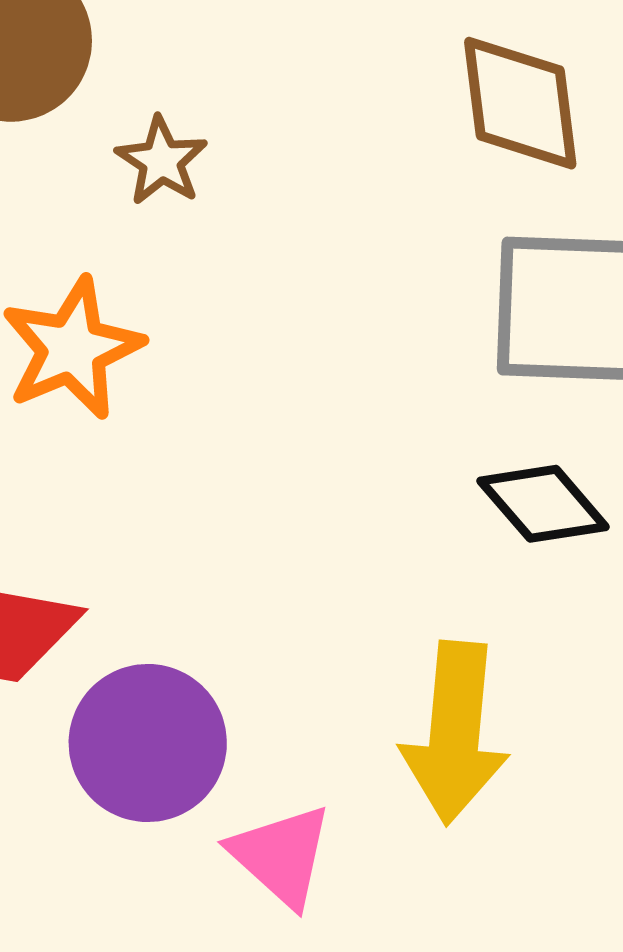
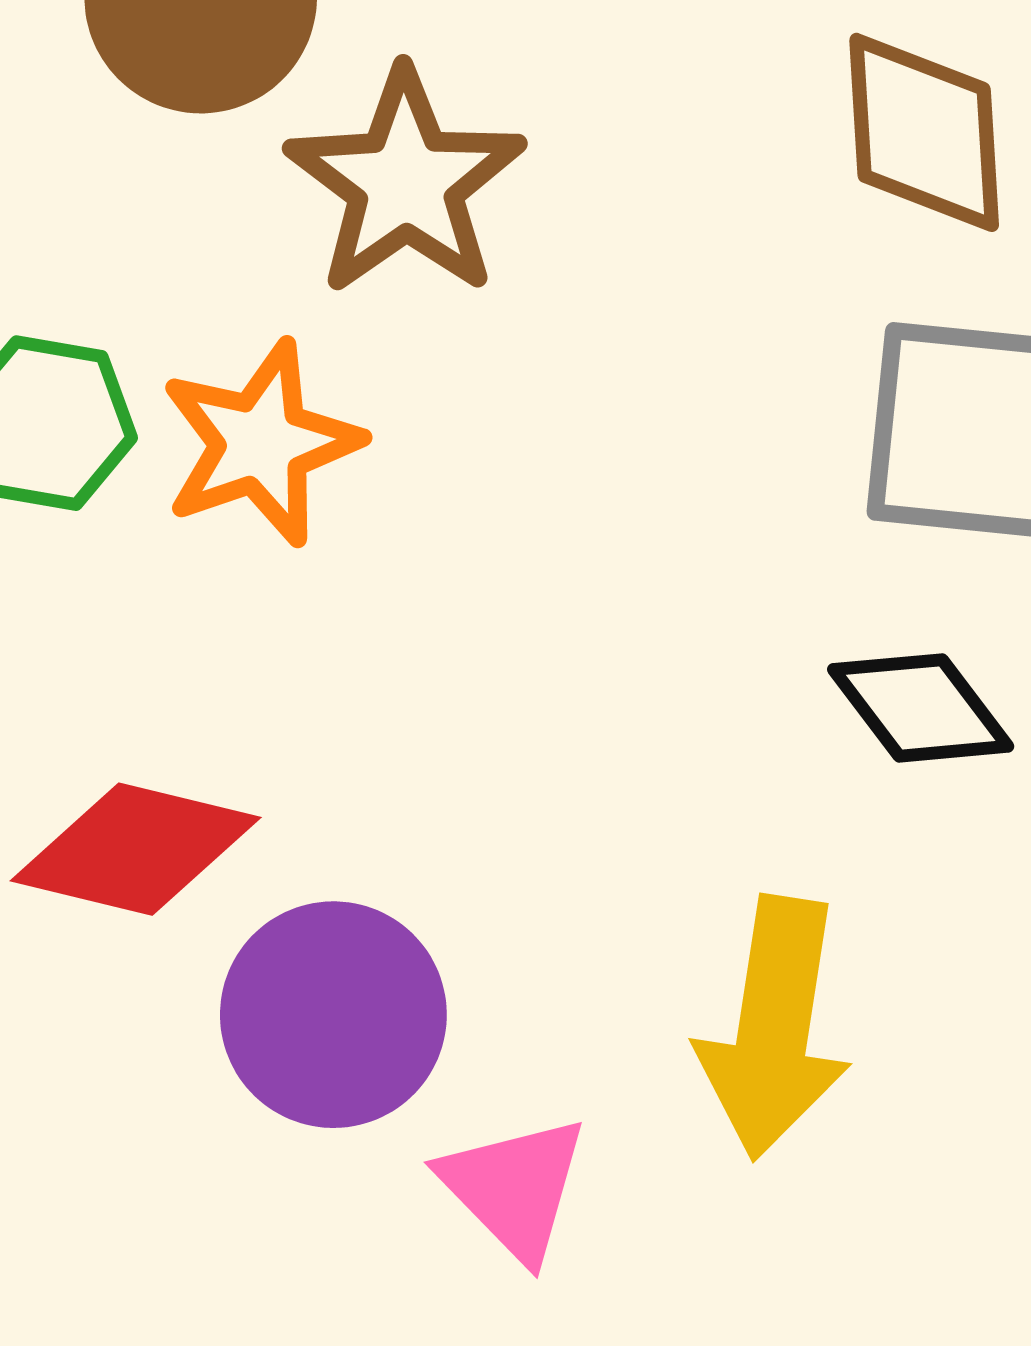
brown star: (162, 161) -> (406, 183), size x1.8

